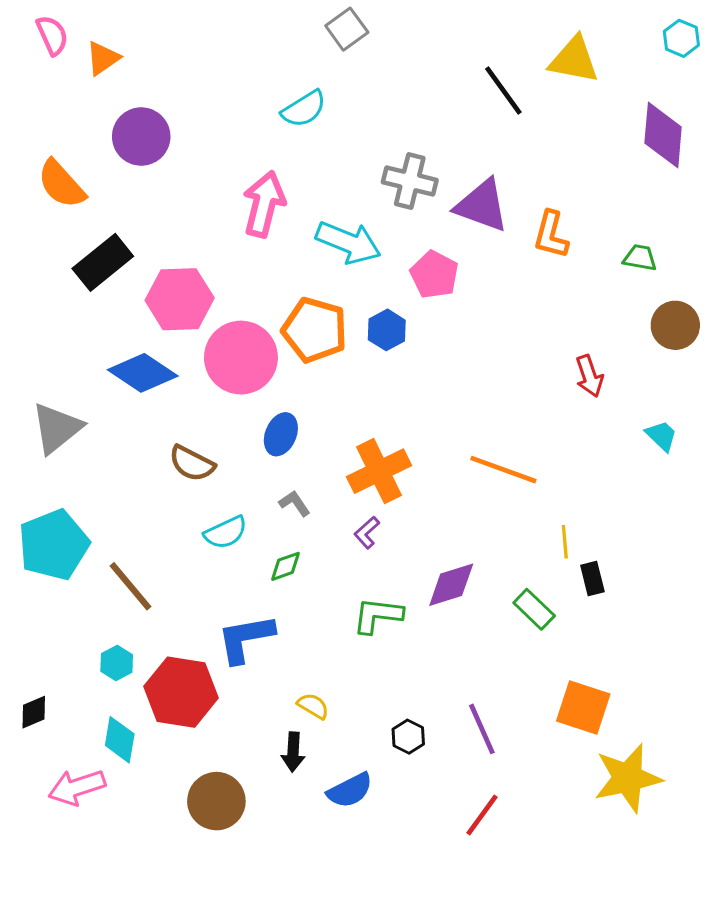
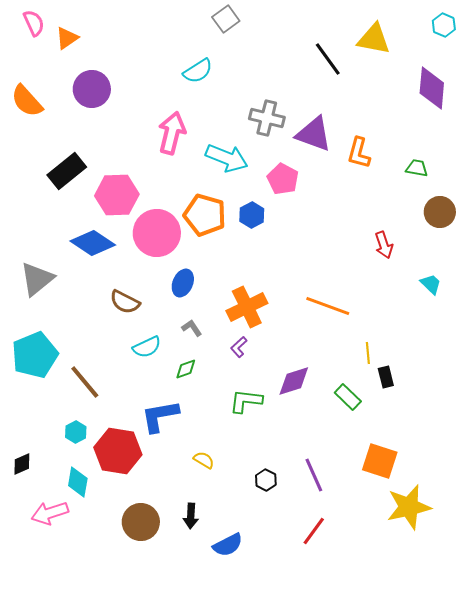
orange semicircle: (61, 184) -> (27, 101), moved
black arrow: (293, 752) -> (191, 516), moved
blue semicircle: (350, 790) -> (228, 545), moved

